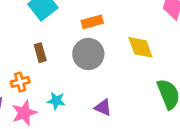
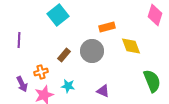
orange rectangle: (92, 22) -> (107, 27), moved
brown rectangle: (40, 53) -> (64, 55), moved, turned 56

